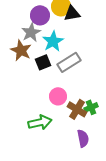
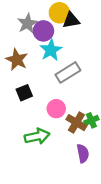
purple circle: (40, 15) -> (43, 31), moved
gray star: (31, 32) -> (27, 23), moved
black square: (43, 62) -> (24, 93), moved

